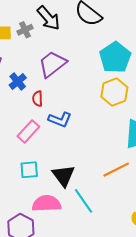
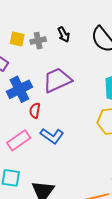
black arrow: (48, 18) -> (64, 34), size x0.6
blue cross: (18, 81) -> (19, 89), size x1.4

